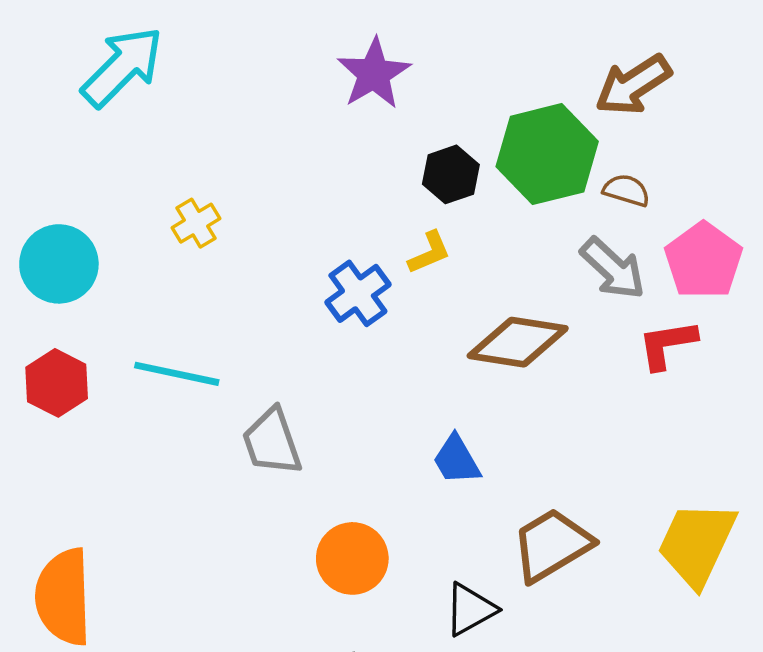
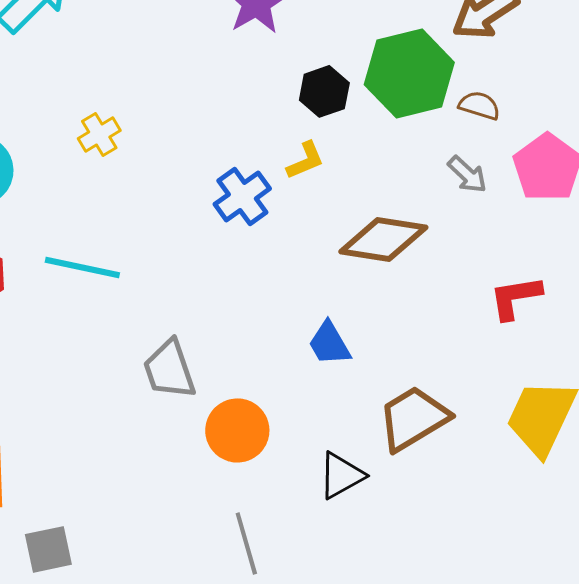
gray arrow: (613, 268) -> (467, 174), size x0.7
red L-shape: (667, 344) -> (515, 297), moved
gray trapezoid: (272, 442) -> (169, 369), moved

